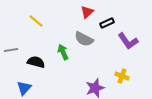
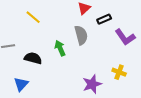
gray semicircle: (84, 39) -> (81, 35), turned -132

